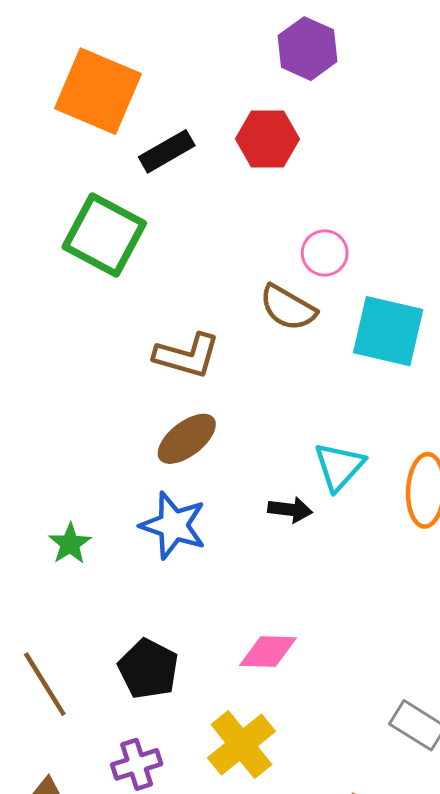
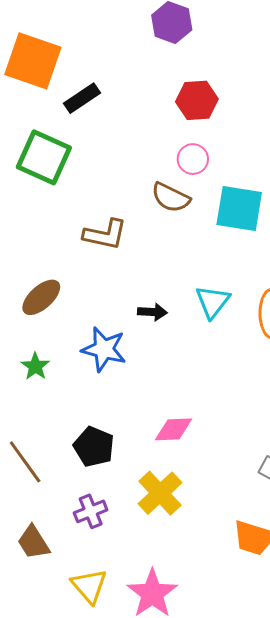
red hexagon: (267, 139) -> (197, 100), moved
brown ellipse: (187, 439) -> (41, 297), moved
black arrow: (290, 510) -> (152, 312), moved

